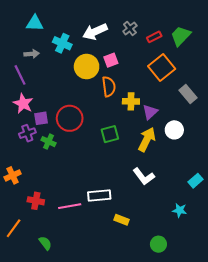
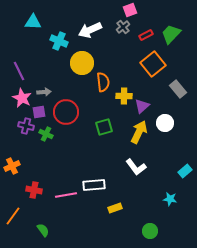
gray arrow: (32, 54) -> (44, 92), moved
pink square: (111, 60) -> (130, 10), moved
purple cross: (27, 133) -> (26, 126), turned 35
yellow rectangle: (121, 220) -> (115, 208), turned -40

